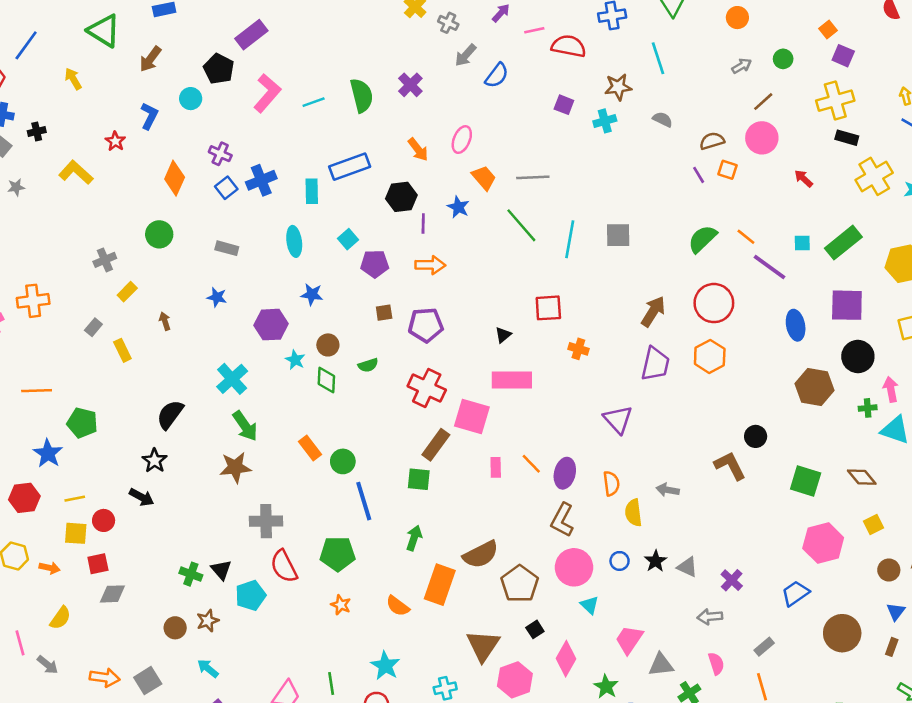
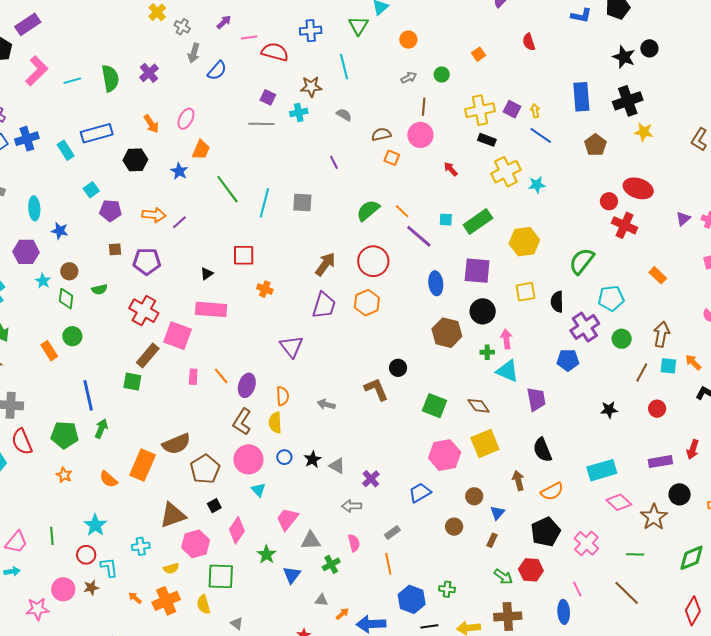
gray arrow: (466, 55) -> (194, 53), turned -30
purple square: (843, 56) -> (512, 109), moved
brown line: (763, 102) -> (424, 107), turned -48
purple line: (699, 175) -> (334, 162), moved
gray line: (533, 177) -> (261, 124), moved
orange trapezoid: (484, 178) -> (201, 150), turned 60
cyan rectangle: (312, 191) -> (66, 150), turned -36
purple line: (423, 224) -> (179, 222), moved, turned 42
cyan ellipse: (294, 241) -> (34, 208), moved
green circle: (343, 461) -> (72, 336), moved
yellow semicircle: (633, 513) -> (275, 423), moved
yellow square: (873, 524) -> (485, 444), size x1.8
green arrow: (414, 538) -> (101, 429), moved
brown circle: (889, 570) -> (474, 496), moved
brown circle: (842, 633) -> (454, 527), size x0.6
brown triangle: (483, 646) -> (173, 515), turned 32

